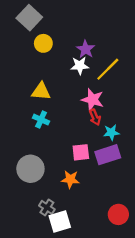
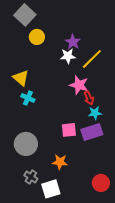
yellow triangle: (41, 91) -> (21, 78), moved, turned 36
red arrow: (95, 117) -> (89, 98), moved
cyan cross: (41, 120) -> (28, 98), moved
orange star: (70, 179) -> (60, 162), moved
gray cross: (47, 207) -> (31, 177), moved

